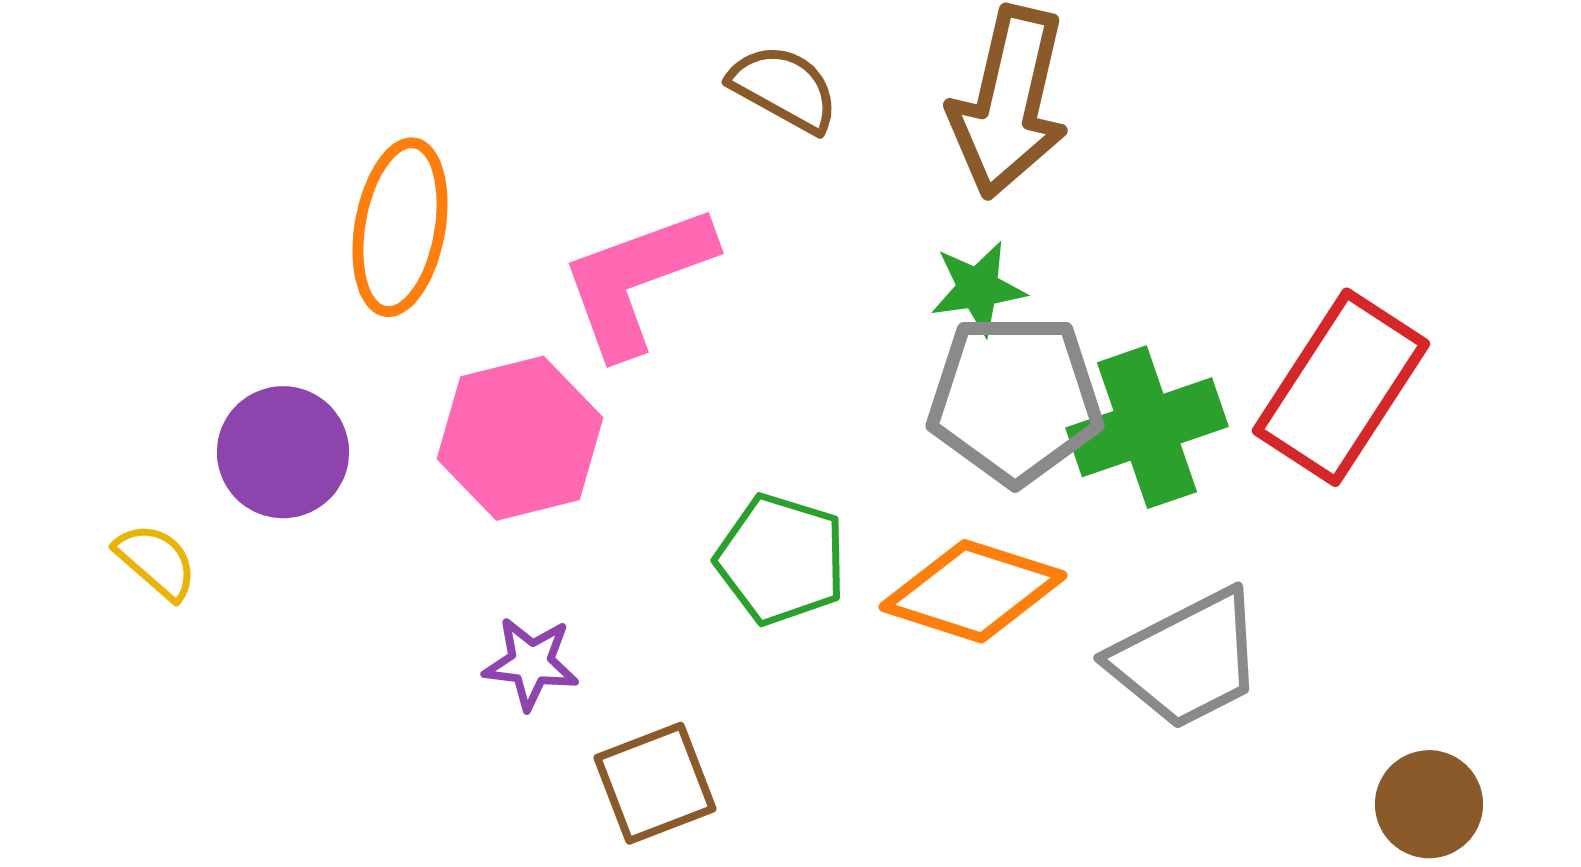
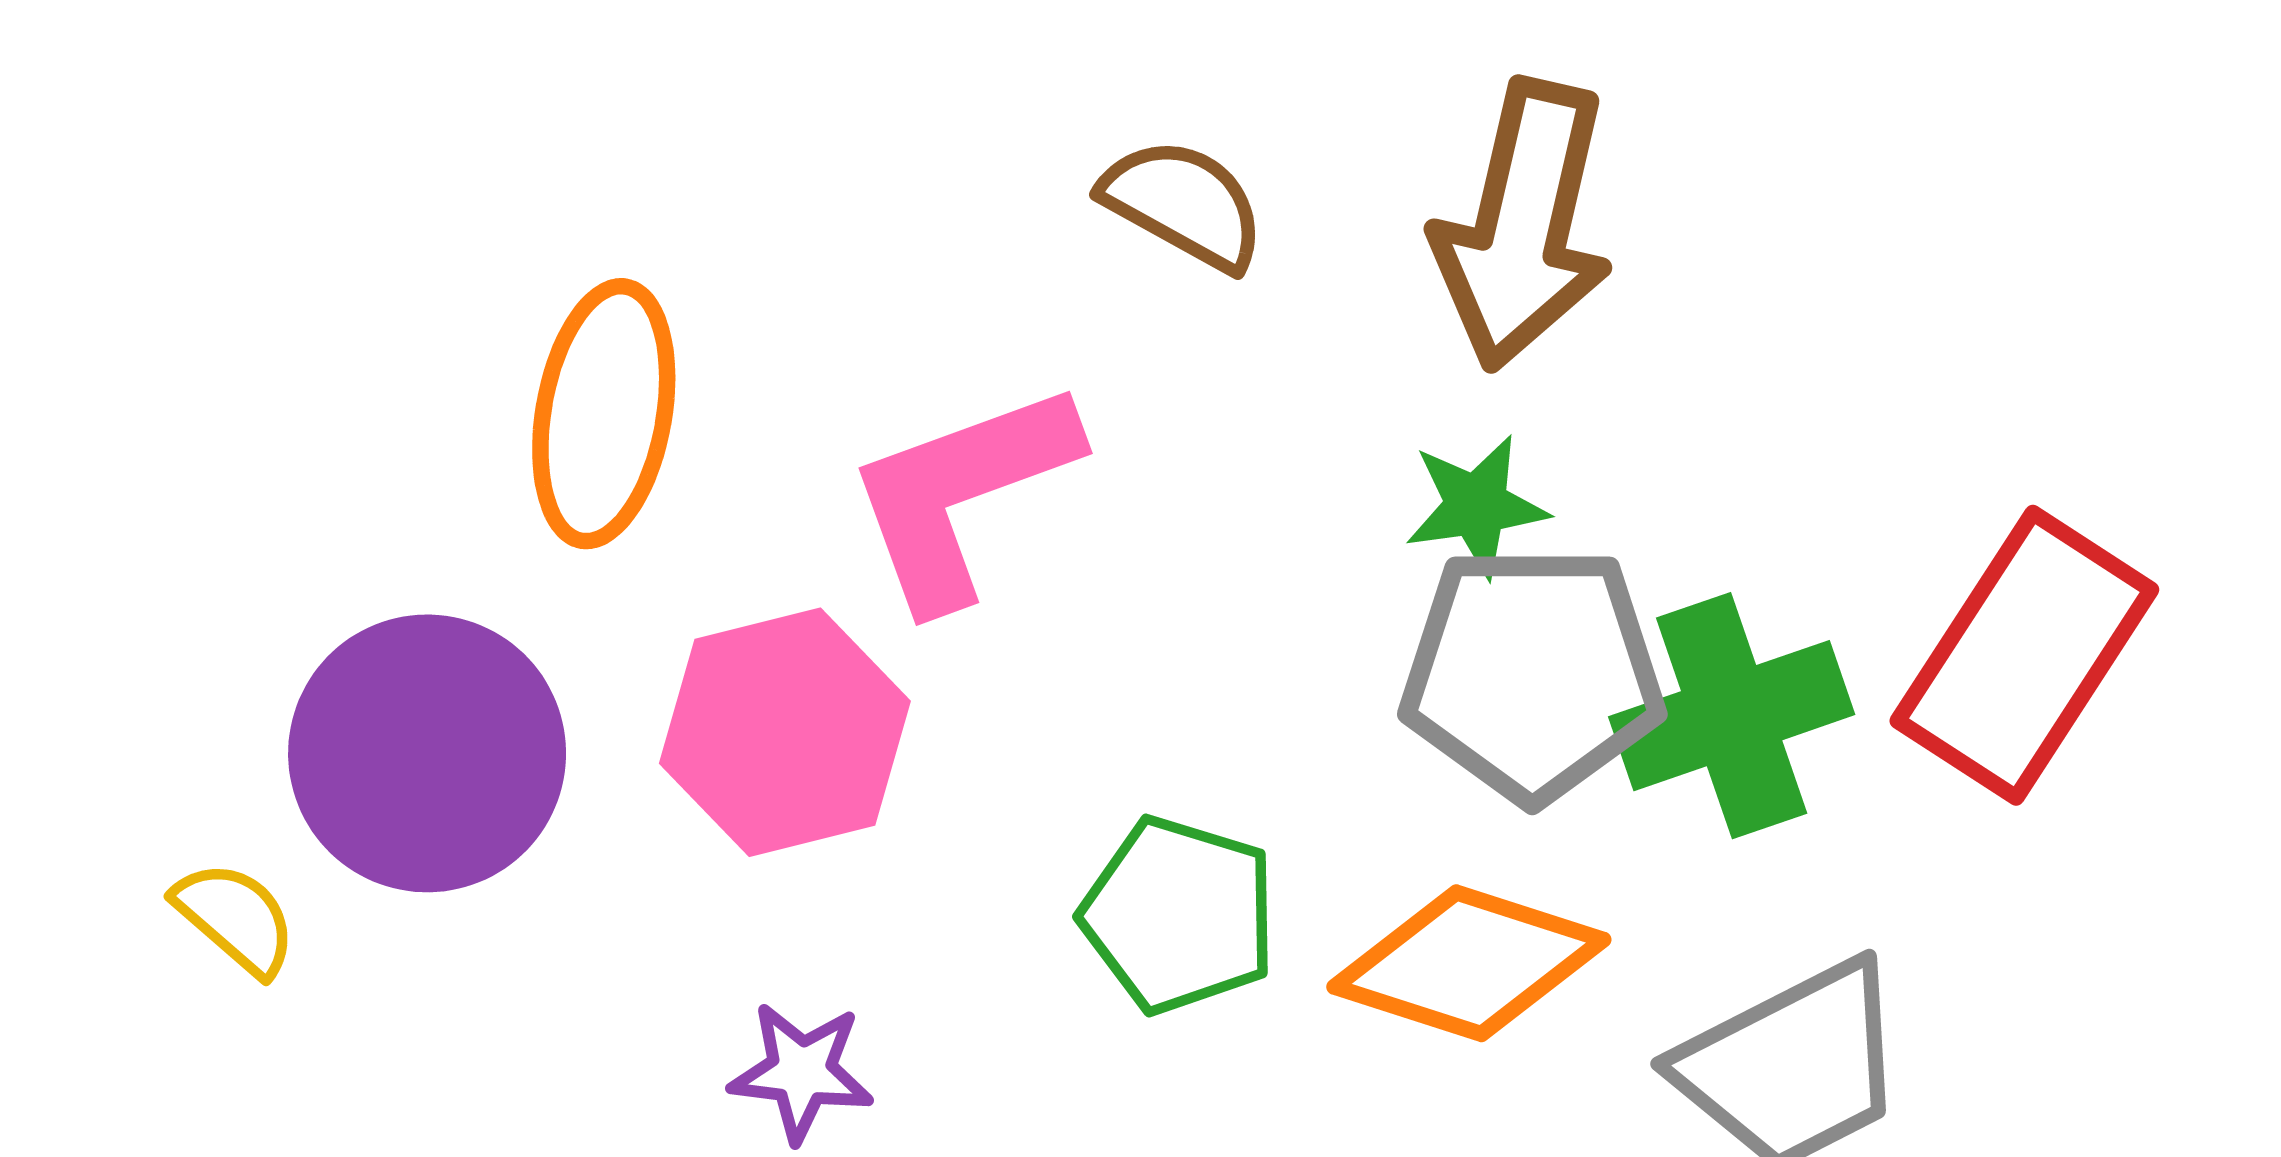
purple circle: (283, 452) -> (427, 753), size x1.4

